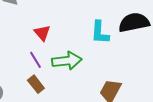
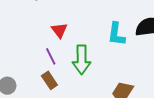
green arrow: (67, 61) -> (82, 60), turned 92

